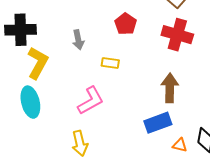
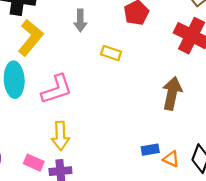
pink L-shape: (91, 101) -> (57, 89), moved
blue rectangle: (158, 123) -> (150, 150), moved, size x0.6

